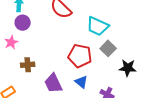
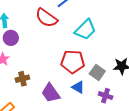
cyan trapezoid: (98, 26) -> (85, 30), turned -60
gray square: (108, 48) -> (97, 72), moved

